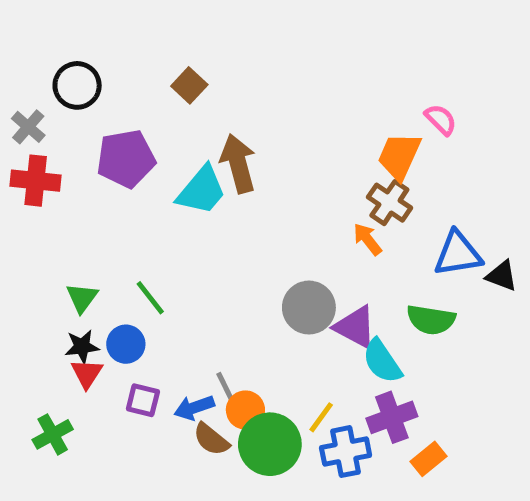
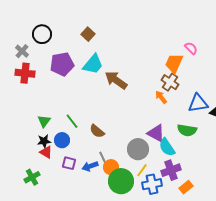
brown arrow: (238, 164) -> (116, 80), moved, turned -40
cyan trapezoid: (202, 190) -> (93, 64), moved
gray circle: (309, 308) -> (138, 149), moved
red triangle: (87, 373) -> (46, 152), turned -32
brown semicircle: (211, 439) -> (97, 131), moved

